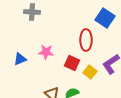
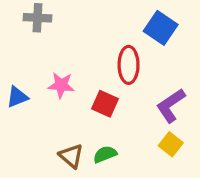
yellow square: (90, 72) -> (171, 144), moved

